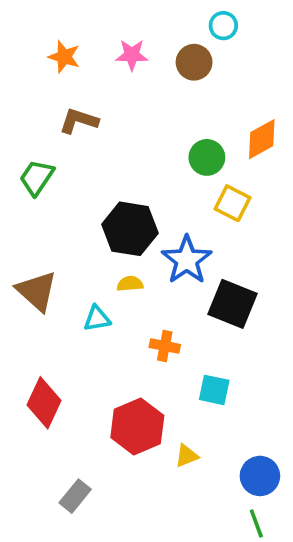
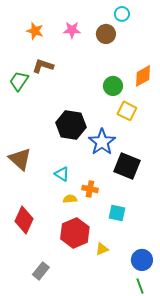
green trapezoid: (37, 178) -> (19, 81), moved
yellow semicircle: (130, 284) -> (70, 199), moved
cyan triangle: (97, 319) -> (62, 174), moved, turned 42

